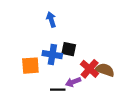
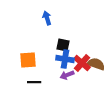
blue cross: (52, 55) -> (65, 59), moved
black line: (58, 90) -> (34, 82), moved

